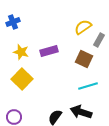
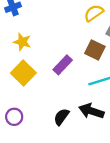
purple rectangle: (49, 51) -> (63, 65), moved, turned -30

